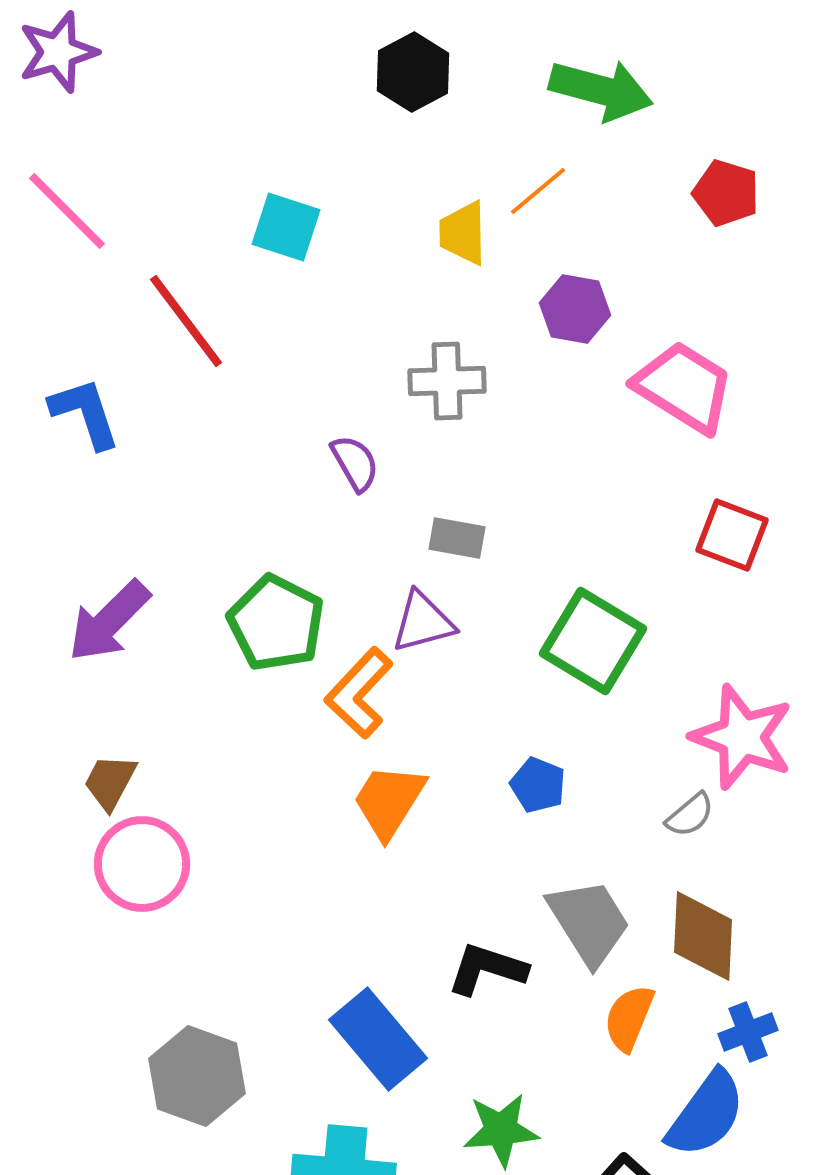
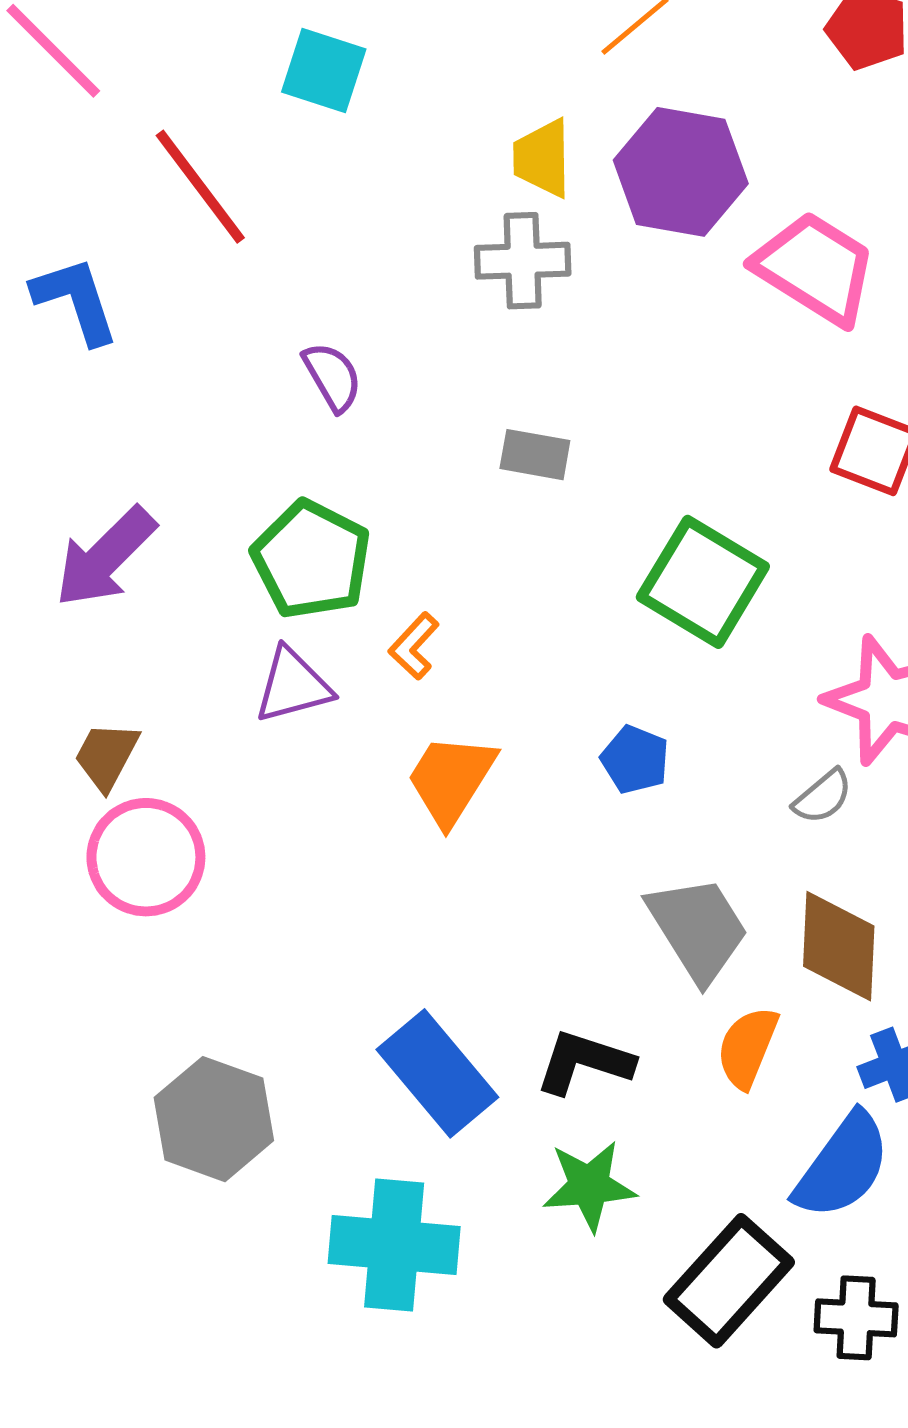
yellow trapezoid: (463, 233) -> (542, 158), moved
purple hexagon: (575, 309) -> (681, 172), size x1.5
purple semicircle: (355, 463) -> (332, 377), moved
purple triangle: (423, 622) -> (293, 686), moved
orange L-shape: (359, 693) -> (414, 646), size x0.6
black L-shape: (487, 969) -> (584, 1062), moved

